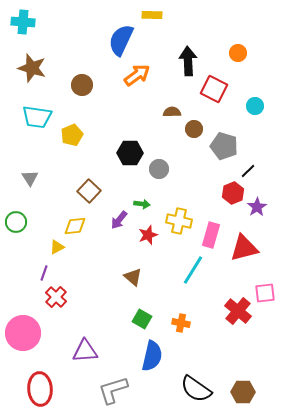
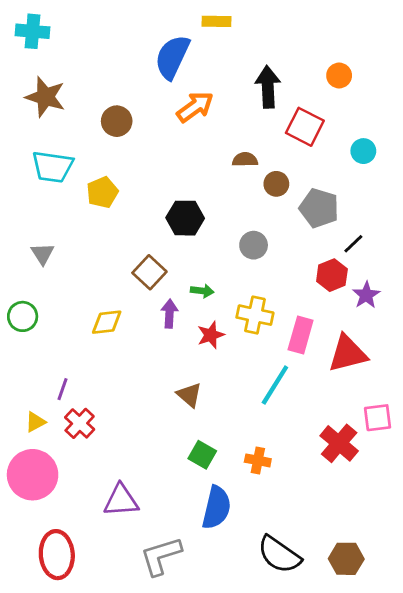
gray circle: (159, 169) -> (254, 245), moved
brown square: (89, 191) -> (149, 272), moved
purple arrow: (119, 220) -> (169, 314), turned 144
yellow triangle: (57, 247) -> (35, 422), moved

